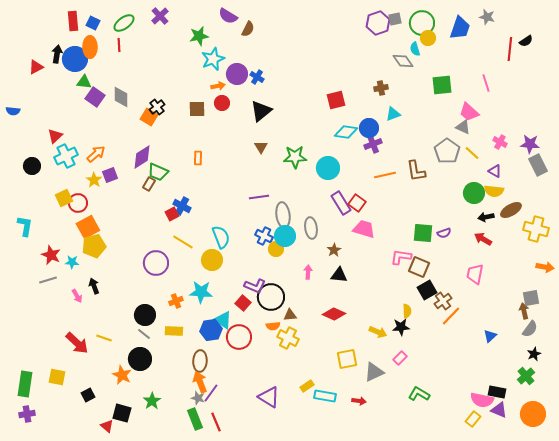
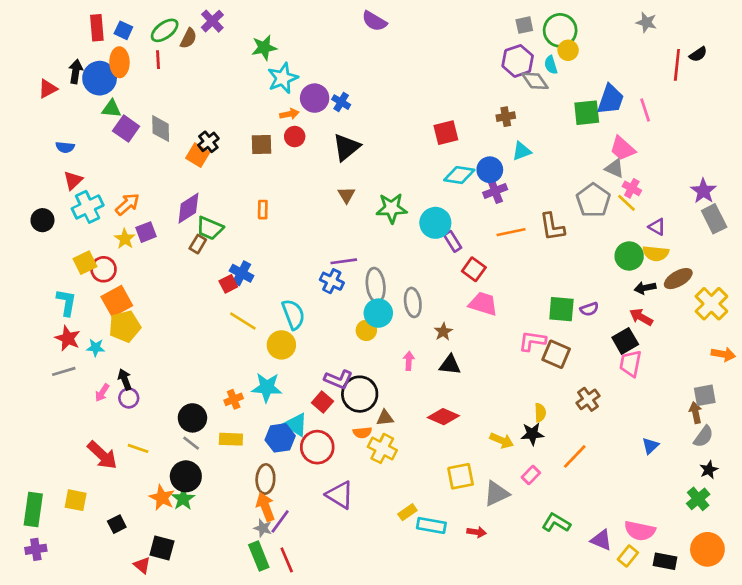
purple semicircle: (228, 16) -> (374, 21), moved
purple hexagon: (378, 23) -> (518, 61), moved
blue trapezoid: (460, 28) -> (611, 99), moved
brown semicircle: (248, 29) -> (188, 38), moved
blue semicircle: (13, 111) -> (65, 147), moved
pink cross: (500, 142) -> (632, 188), moved
purple star: (530, 144) -> (703, 191), turned 30
purple rectangle: (341, 203) -> (453, 241), moved, size x0.7
cyan L-shape: (25, 226) -> (66, 302), moved
yellow cross: (536, 229) -> (711, 304), turned 30
blue cross: (264, 236) -> (332, 281), moved
purple circle: (156, 263) -> (129, 398), moved, size x0.6
black square: (427, 290) -> (625, 341), moved
pink arrow: (77, 296) -> (102, 393), turned 64
orange line: (451, 316) -> (575, 456), moved
black rectangle: (497, 392) -> (665, 561), moved
purple triangle: (269, 397) -> (340, 495), moved
green star: (152, 401) -> (183, 499), moved
purple triangle: (499, 410) -> (601, 540), moved

